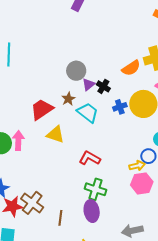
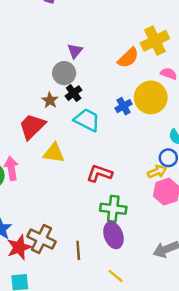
purple triangle: (88, 84) -> (75, 51), moved
black cross: (103, 86) -> (74, 93), moved, turned 32
brown star: (68, 99) -> (50, 100), moved

